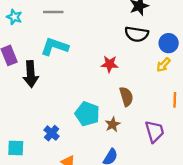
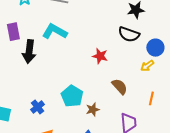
brown semicircle: (126, 97) -> (120, 87), moved, turned -36

